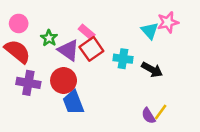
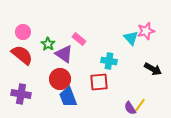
red square: (91, 49) -> (99, 82), moved, turned 30
black arrow: (152, 70) -> (153, 69), moved
purple cross: (28, 83) -> (21, 94), moved

